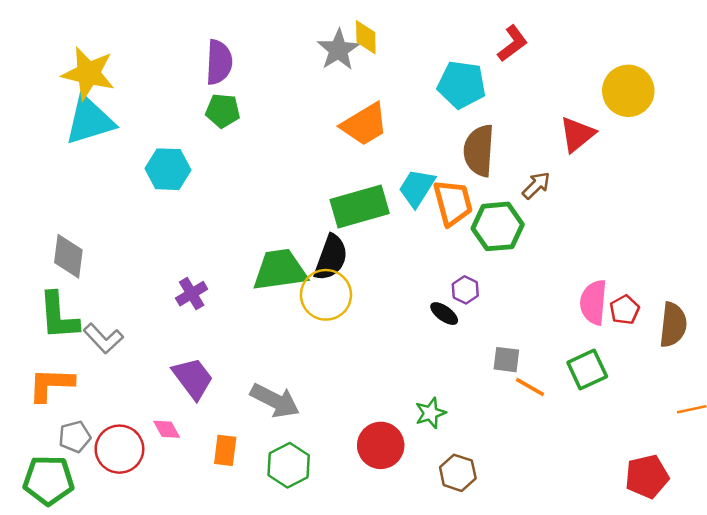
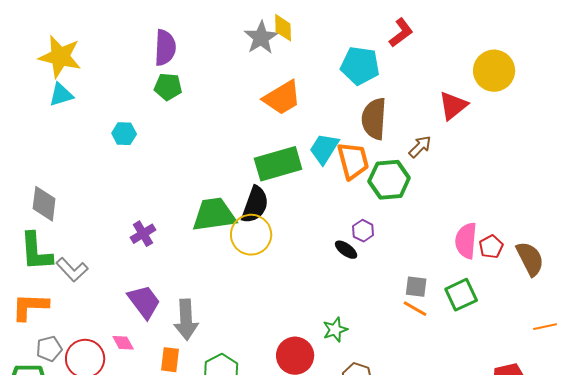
cyan triangle: (90, 121) -> (61, 95), size x0.6
cyan hexagon: (168, 169) -> (124, 134), size x0.7
brown semicircle: (673, 325) -> (530, 259), turned -33
gray square: (506, 360) -> (416, 287), moved
gray arrow: (275, 401) -> (186, 320), moved, turned 60

